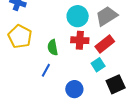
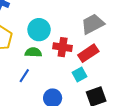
cyan circle: (78, 16) -> (39, 30), moved
green semicircle: (53, 47) -> (33, 52), turned 98

